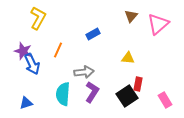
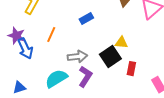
cyan semicircle: (63, 94) -> (56, 79), turned 55
black square: (127, 96) -> (110, 57), moved

